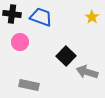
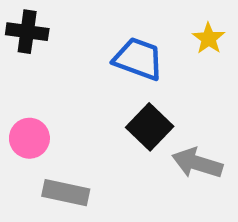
blue trapezoid: (41, 17) -> (138, 59), moved
pink circle: (20, 42) -> (29, 138), moved

